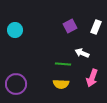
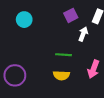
cyan circle: (15, 30) -> (24, 20), moved
white arrow: (82, 53) -> (83, 34), moved, turned 88

